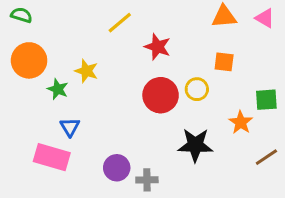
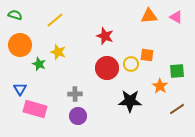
yellow line: (120, 23) -> (55, 20), moved
orange square: (224, 62) -> (147, 55), moved
blue triangle: (70, 127) -> (20, 89), moved
gray cross: (147, 180) -> (75, 94), moved

